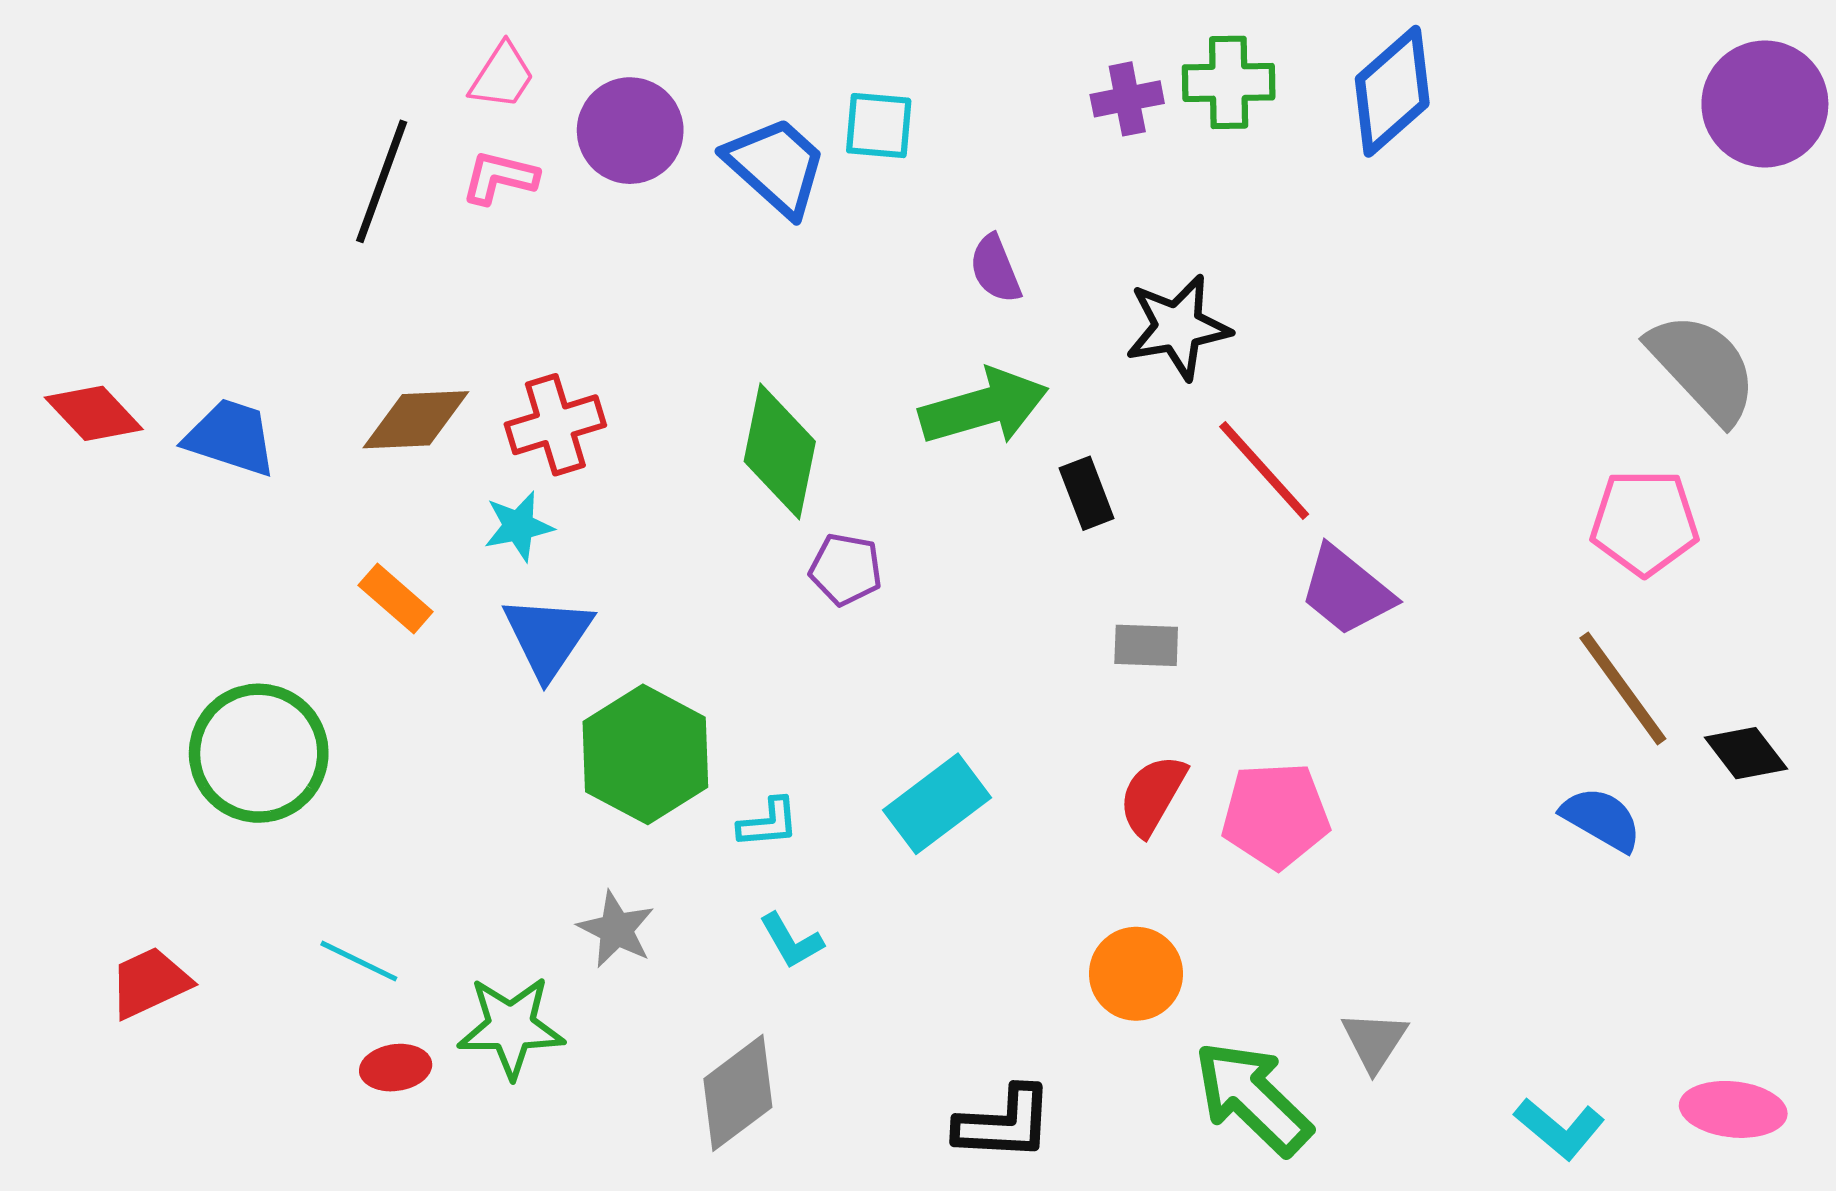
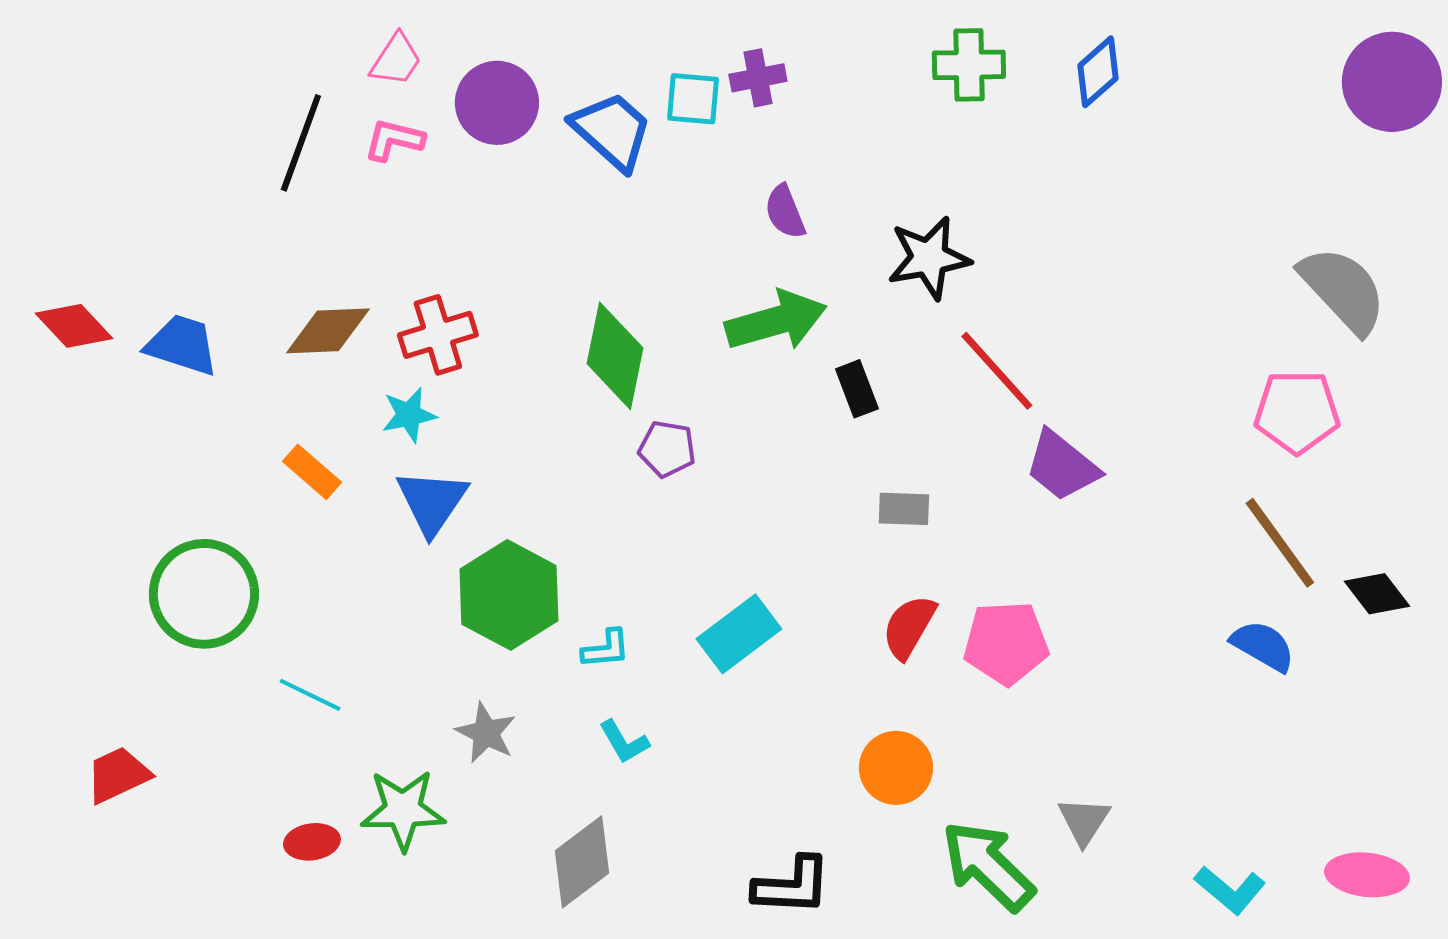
blue diamond: (1392, 91) -> (1098, 72), size x0.7
purple cross: (1127, 99) -> (758, 78), moved
cyan line: (359, 961) -> (310, 695), moved

